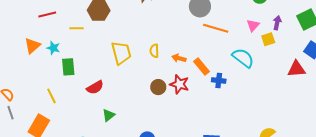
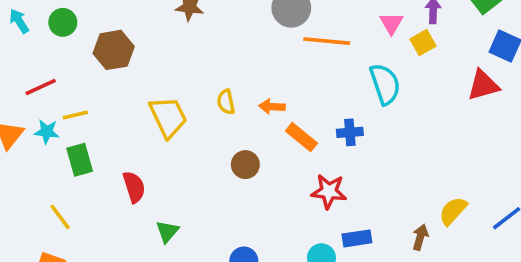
red line: (47, 15) -> (41, 87), moved
yellow line: (77, 28) -> (75, 115), moved
cyan semicircle: (243, 58) -> (385, 84), turned 45
orange rectangle: (202, 66) -> (301, 137), moved
red star: (179, 84) -> (329, 191), moved
red semicircle: (95, 87) -> (134, 187), turned -66

